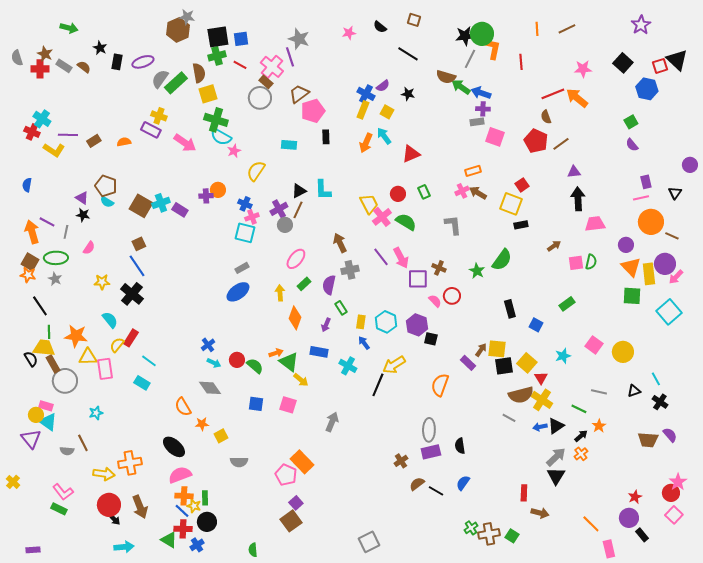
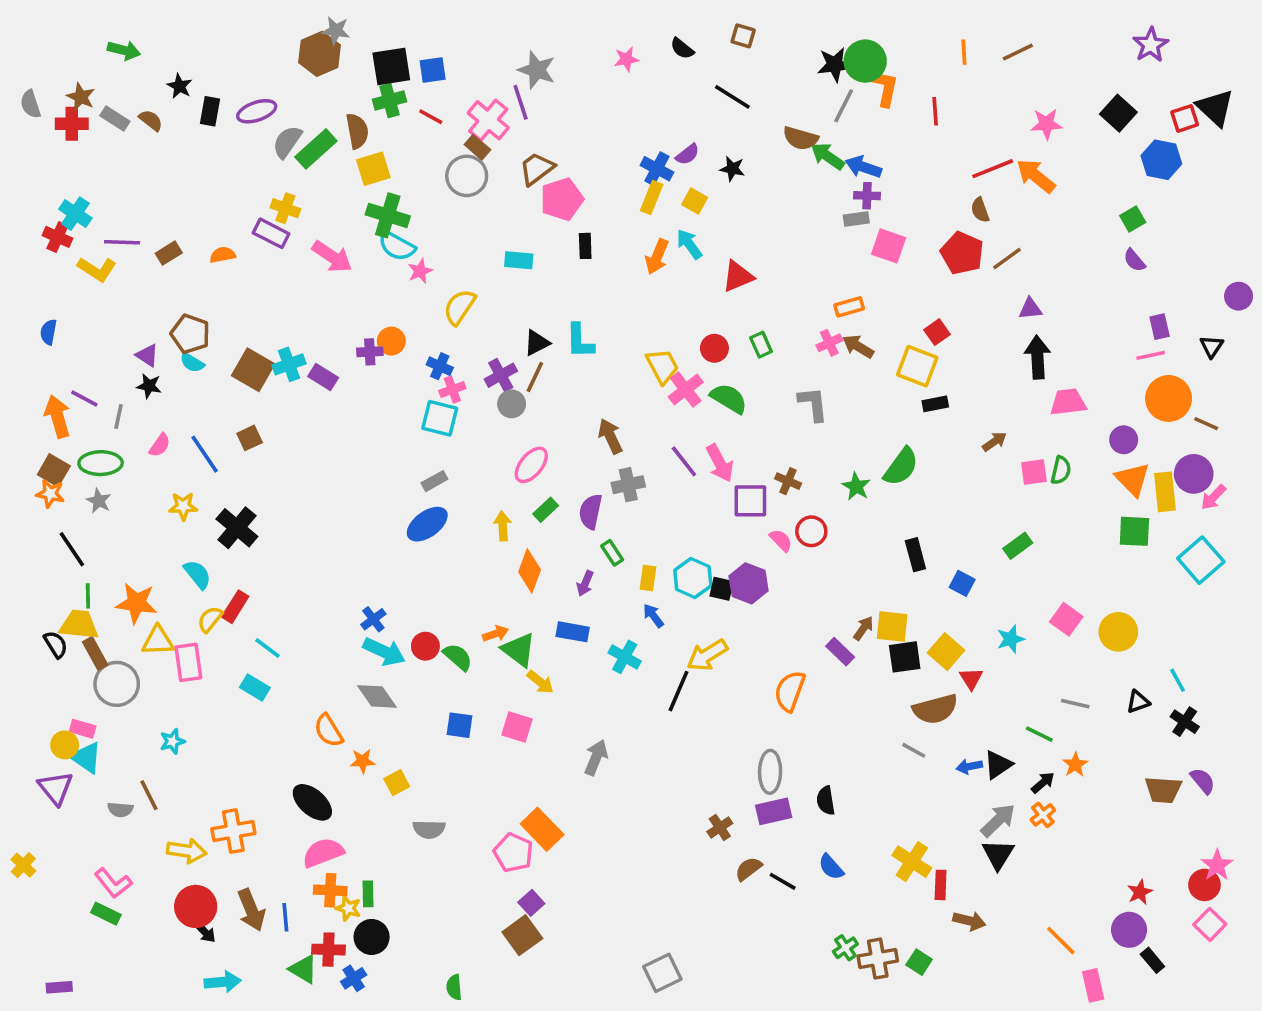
blue line: (137, 266) -> (205, 454), moved
black square: (431, 339) -> (722, 589), moved
cyan arrow: (214, 363) -> (384, 652), size x1.6
yellow cross: (542, 400) -> (912, 862), moved
blue semicircle: (463, 483) -> (831, 867), turned -77
blue line: (182, 511) -> (285, 917), moved, turned 42

